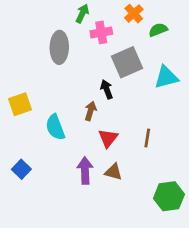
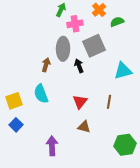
gray ellipse: (59, 47) -> (63, 49), moved
cyan triangle: (166, 77) -> (123, 71), moved
yellow square: (20, 104) -> (14, 101), moved
brown arrow: (90, 111) -> (46, 65), moved
purple arrow: (85, 171) -> (52, 146), moved

